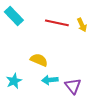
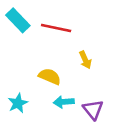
red line: (57, 23) -> (56, 28), moved
yellow arrow: (82, 25) -> (85, 60), moved

